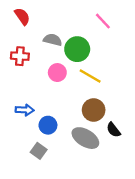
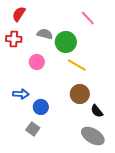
red semicircle: (22, 16) -> (19, 14), turned -112
red cross: (20, 56) -> (14, 39), moved
pink circle: (57, 73) -> (37, 62), moved
gray ellipse: (85, 138) -> (93, 136), moved

